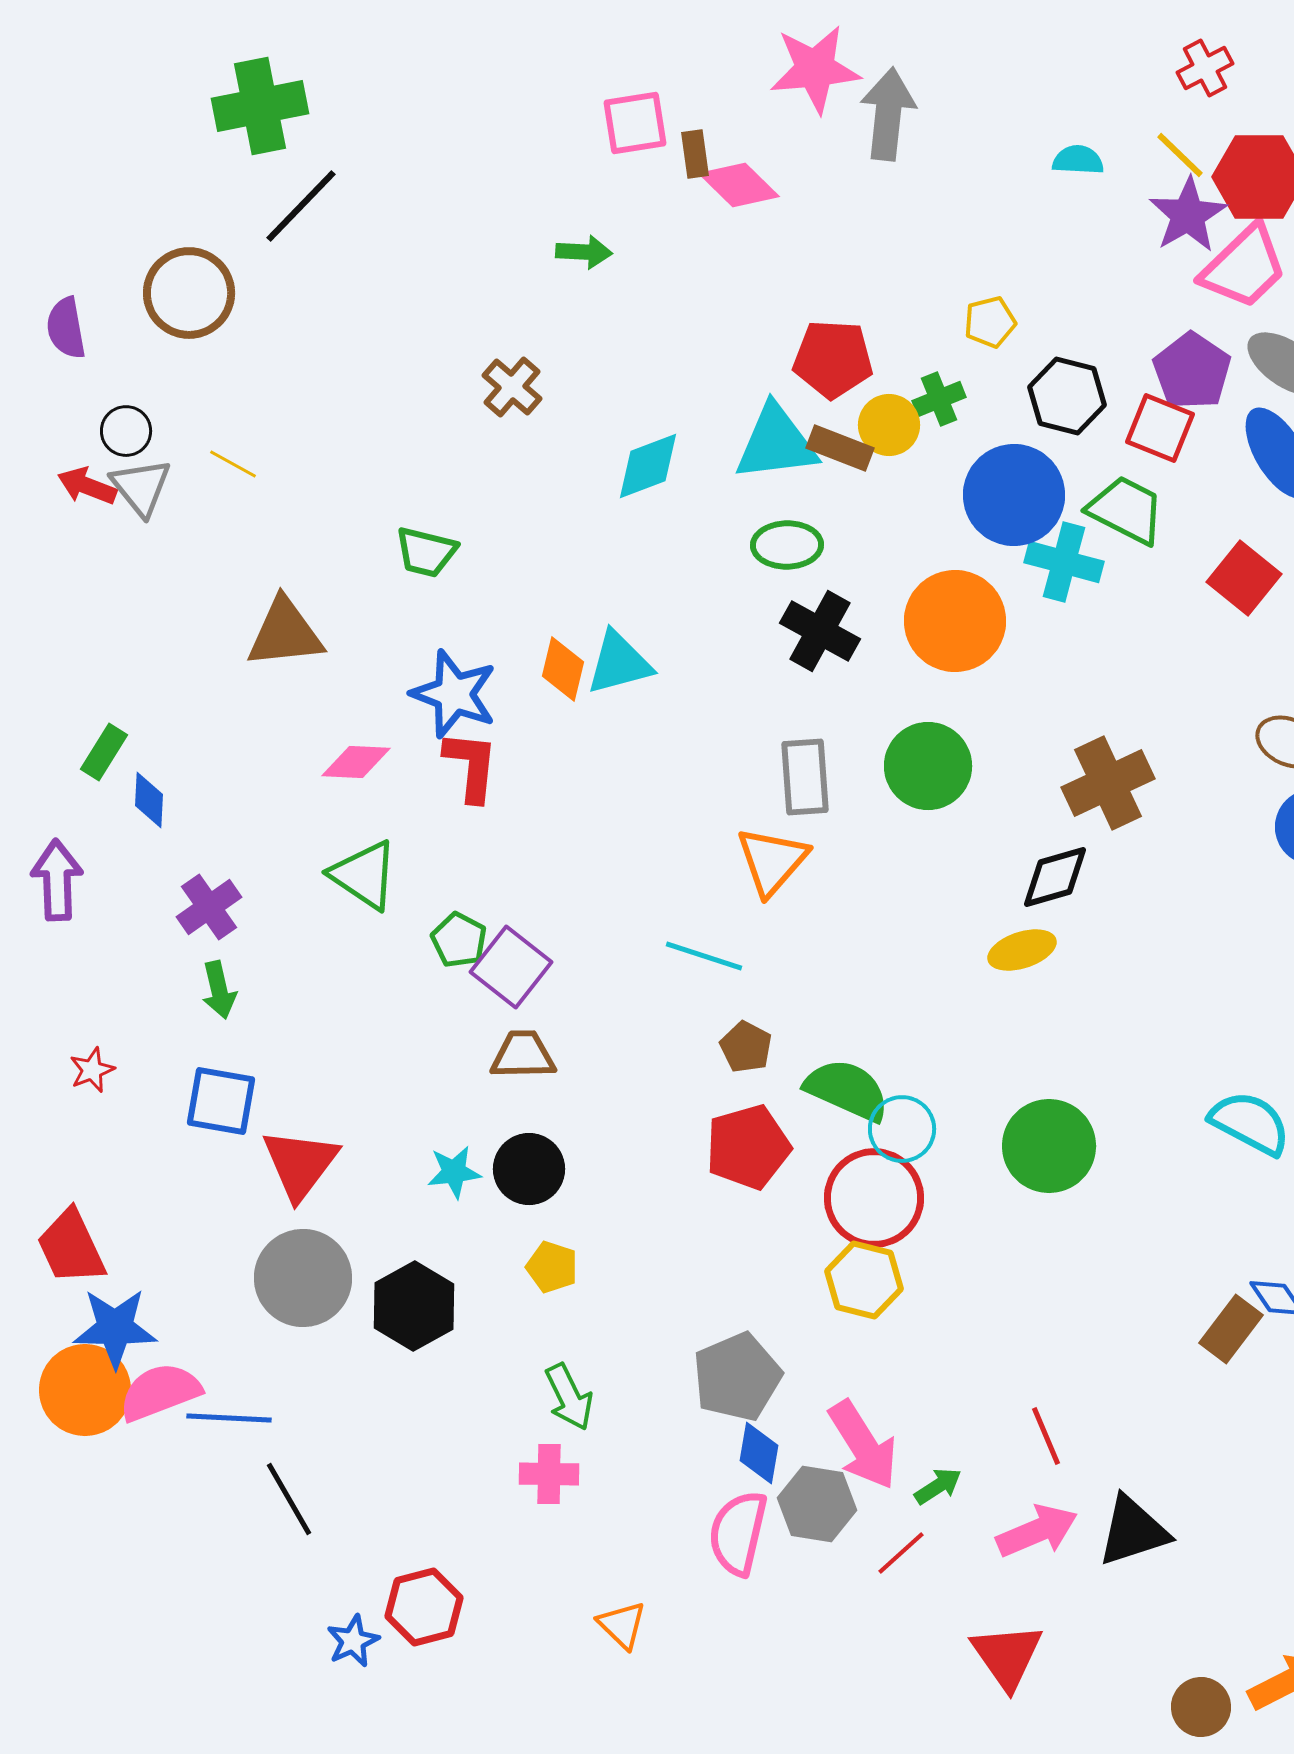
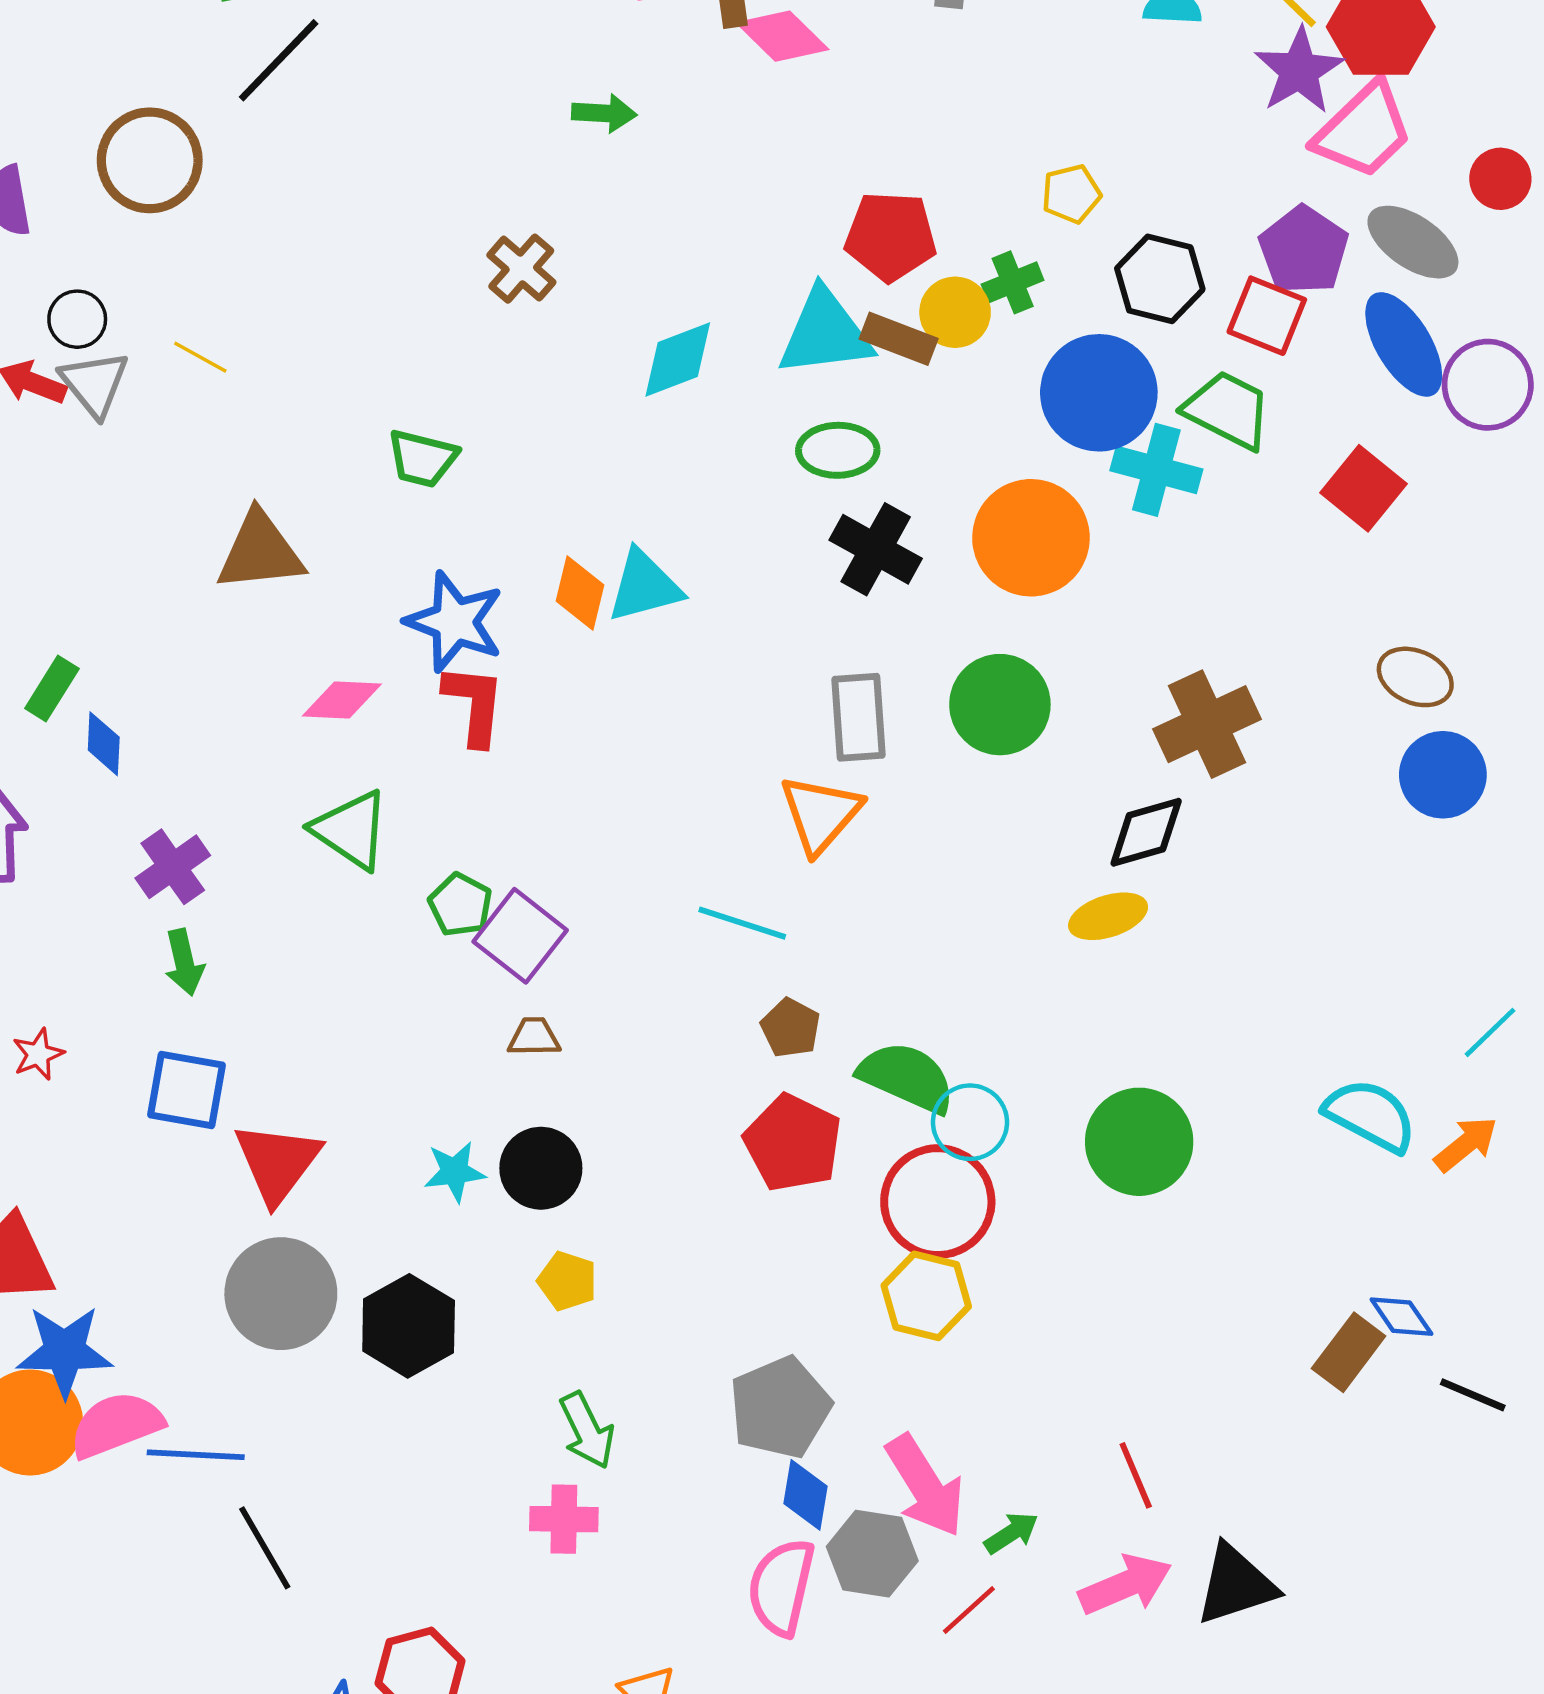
brown trapezoid: (523, 1055) -> (534, 1037), size x0.7
red pentagon: (748, 1147) -> (793, 1143), turned -30

